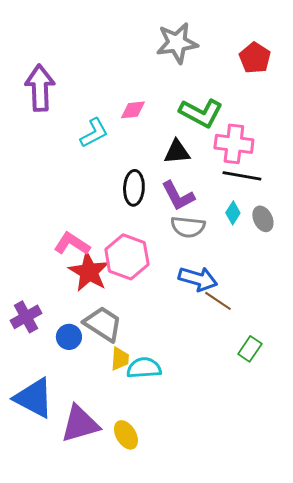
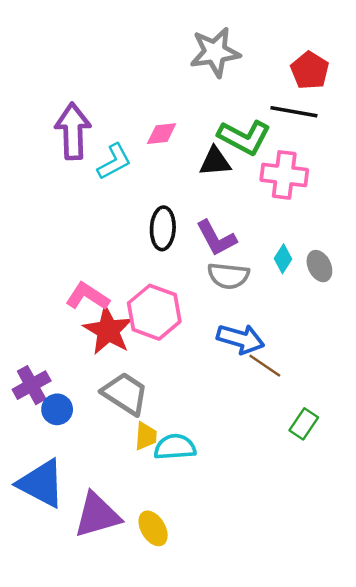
purple arrow: (40, 88) -> (73, 131), moved
black triangle: (177, 152) -> (215, 162), moved
black line: (242, 176) -> (294, 112), moved
blue circle: (69, 337) -> (57, 409), moved

